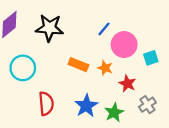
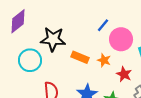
black star: (49, 28) -> (53, 39), moved

